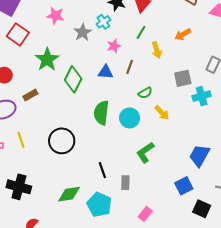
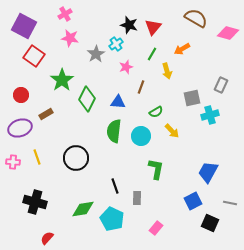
orange arrow: (183, 34) -> (182, 49), moved
blue triangle: (106, 72) -> (118, 102), moved
green L-shape: (145, 152) -> (156, 169), turned 135

